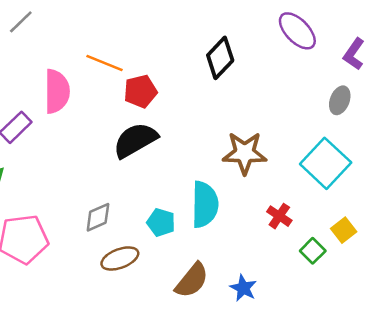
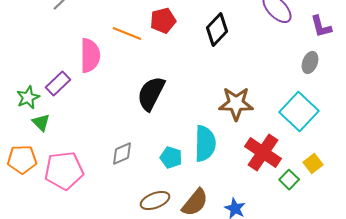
purple L-shape: (354, 54) -> (321, 26), turned -50
red pentagon: (140, 91) -> (163, 20), moved
black semicircle: (135, 140) -> (151, 94), turned -33
red cross: (279, 216) -> (263, 152), size x1.8
brown ellipse: (120, 258) -> (155, 200), moved

